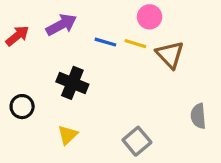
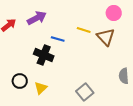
pink circle: (150, 17) -> (114, 13), moved
blue line: (105, 42) -> (58, 39), moved
black circle: (22, 107) -> (20, 81), moved

